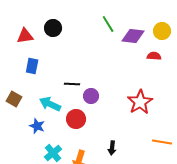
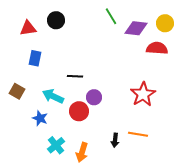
red semicircle: (154, 56) -> (157, 48), size x1.5
purple circle: (91, 96) -> (94, 97), moved
orange line: (162, 142) -> (138, 134), moved

